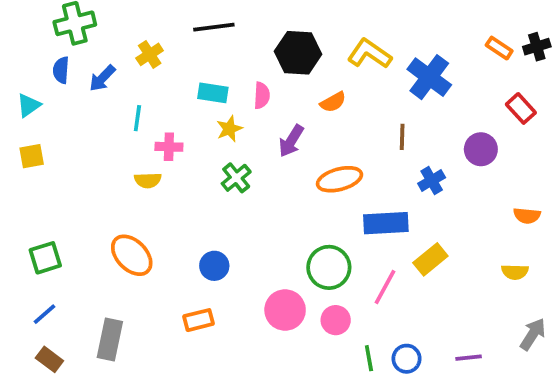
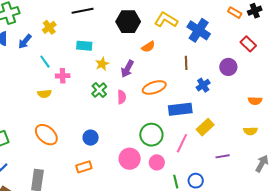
pink semicircle: (262, 95) -> (122, 97), moved
cyan line: (137, 118) -> (45, 62), turned -40
yellow star: (229, 129) -> (102, 64), moved
yellow semicircle: (148, 180) -> (44, 94), moved
purple line: (469, 358) -> (223, 156), moved

